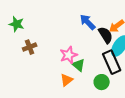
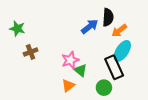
blue arrow: (88, 22) -> (90, 26), turned 96
black semicircle: (106, 35) -> (108, 17), moved, turned 36

